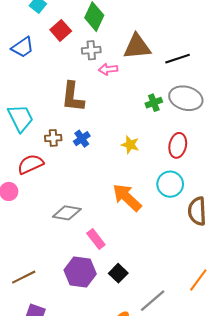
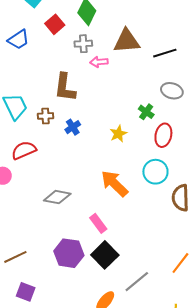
gray ellipse: (186, 98) -> (172, 91), size x0.7
green cross: (154, 103) -> (146, 112), moved, turned -35
brown cross: (53, 138) -> (46, 116), moved
yellow star: (130, 145) -> (118, 134), turned 30
pink rectangle: (96, 239) -> (98, 223), moved
black square: (118, 273) -> (105, 255), size x1.5

